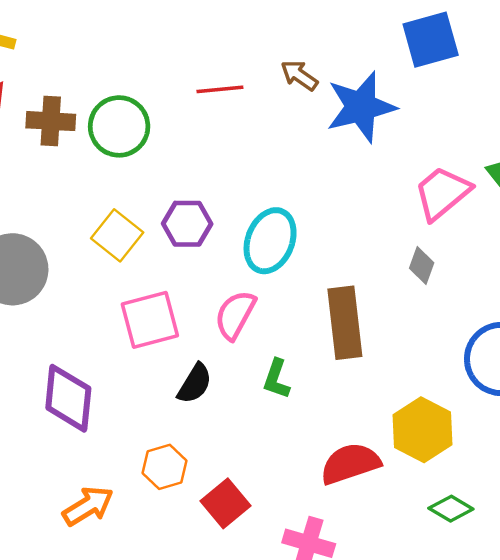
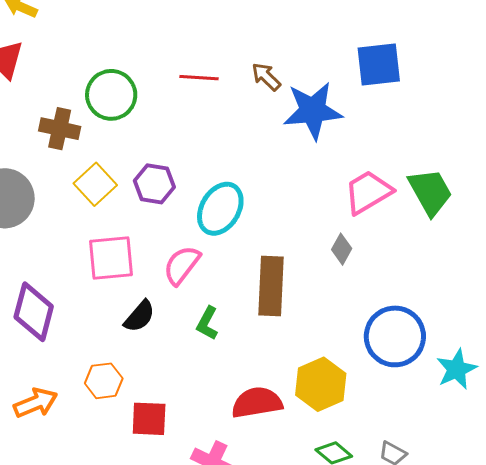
brown cross: (51, 121) -> (60, 129), moved
red square: (226, 503) -> (149, 419), turned 33

